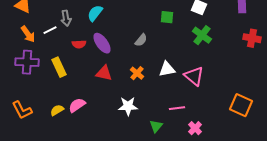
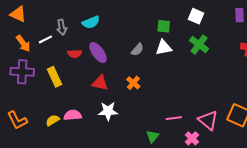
cyan semicircle: (95, 13) -> (91, 22), turned -150
white triangle: (167, 69) -> (164, 47), moved
pink triangle: (194, 76) -> (208, 120), moved
pink semicircle: (77, 105) -> (73, 115), turned 30
white star: (128, 106) -> (108, 111), moved

